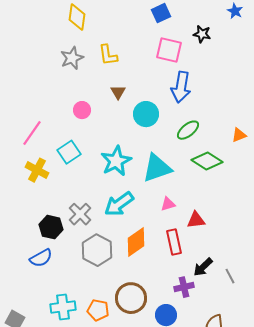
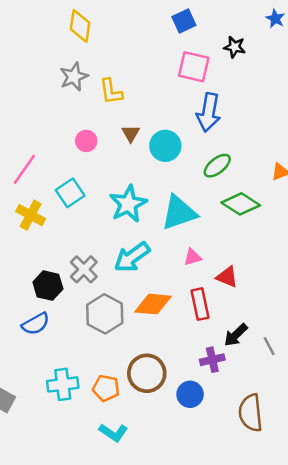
yellow L-shape: (108, 55) -> (111, 91), moved
brown triangle: (118, 92) -> (131, 133), moved
red triangle: (196, 220) -> (227, 277), turned 30
orange diamond: (136, 242) -> (153, 304), turned 40

